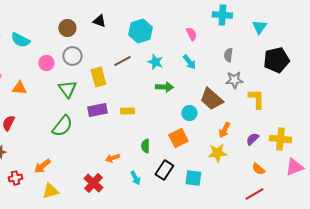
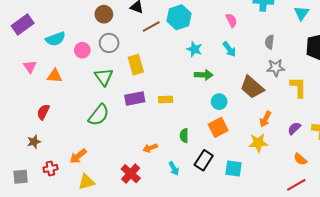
cyan semicircle: (20, 40) -> (56, 39), moved, turned -48
brown line: (122, 61) -> (151, 27), moved
cyan circle: (189, 113) -> (219, 102), moved

